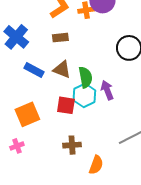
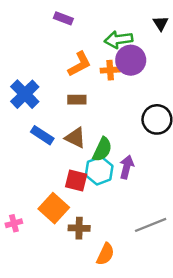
green semicircle: (85, 77) -> (102, 149), turned 30
purple arrow: (107, 90) -> (127, 167), turned 30
orange square: (27, 114) -> (54, 208), moved, turned -30

